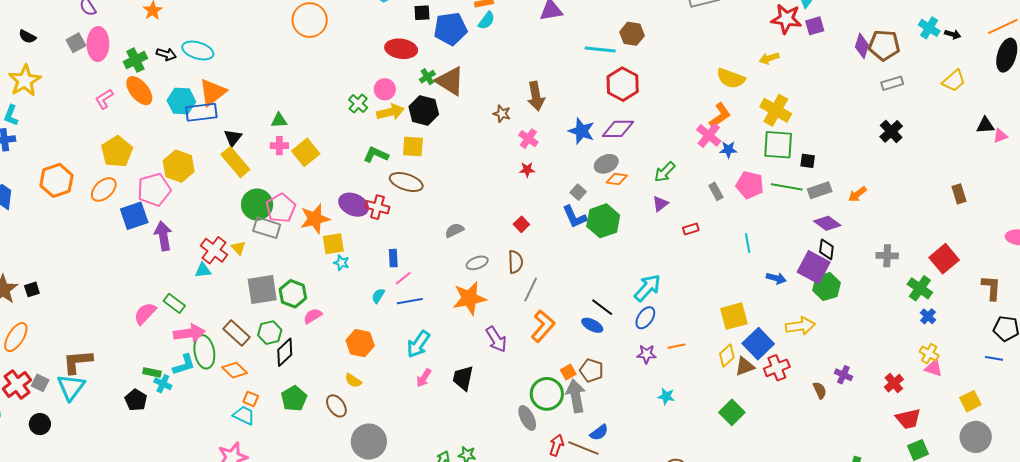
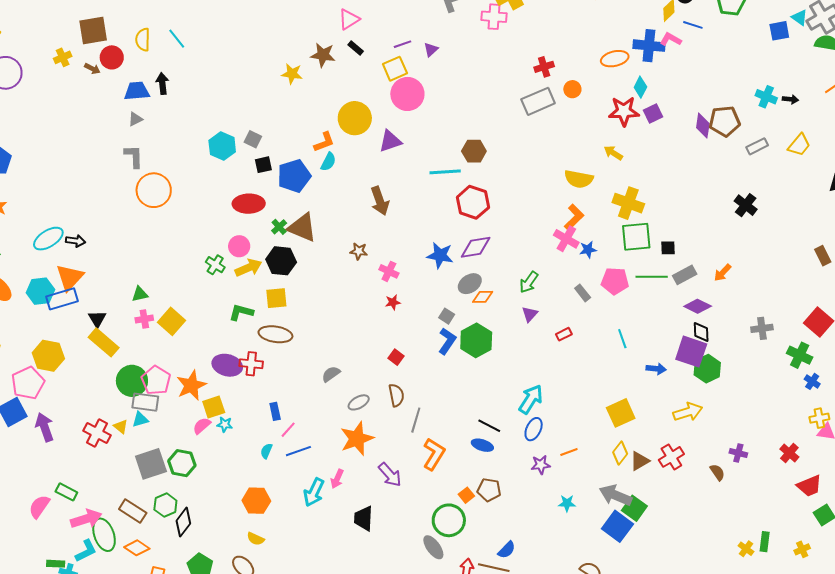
cyan ellipse: (198, 51) -> (48, 239), turned -40
black arrow: (166, 54) -> (76, 241), moved
yellow arrow: (769, 58) -> (613, 153), turned 60
gray rectangle: (892, 83) -> (757, 146), moved
brown arrow: (536, 96) -> (380, 201), moved
blue L-shape: (574, 217) -> (447, 341), turned -112
cyan triangle: (203, 270) -> (140, 419), moved
pink semicircle: (313, 316) -> (202, 426), moved
blue square: (758, 344) -> (617, 526), moved
yellow cross: (929, 354) -> (819, 418), turned -30
pink arrow: (424, 378) -> (337, 479), moved
gray arrow: (576, 396) -> (616, 495), moved, turned -48

